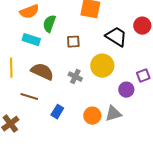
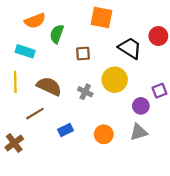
cyan rectangle: (31, 40) -> (25, 51), moved
brown line: (29, 97) -> (35, 114), turned -48
blue rectangle: (57, 112) -> (66, 130), turned 32
gray triangle: (113, 114) -> (139, 132), moved

